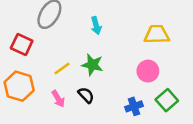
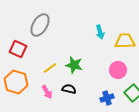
cyan arrow: (96, 26) -> (100, 32), moved
black semicircle: (86, 95) -> (69, 89), turned -32

